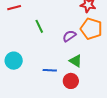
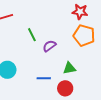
purple semicircle: (69, 36) -> (49, 46), moved
green triangle: (76, 61) -> (69, 68), turned -40

